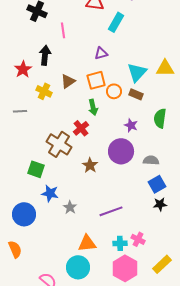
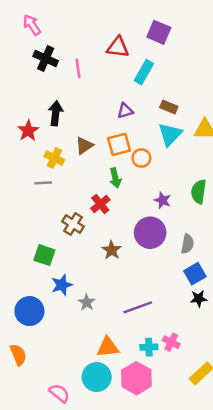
pink line: (63, 30) -> (78, 68), moved
brown rectangle: (136, 94) -> (169, 107), moved
gray line: (20, 111) -> (43, 183), moved
brown cross: (59, 144) -> (73, 224), size x0.7
gray semicircle: (151, 160) -> (187, 244), turned 98
blue star: (50, 193) -> (62, 285), turned -30
pink hexagon: (125, 268) -> (136, 378), moved

